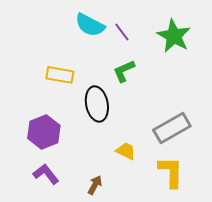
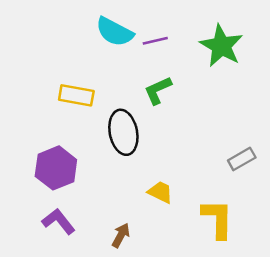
purple line: (122, 32) -> (155, 41), turned -66
gray rectangle: (172, 128) -> (242, 159), moved, size x0.6

